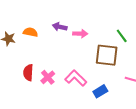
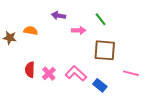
purple arrow: (60, 27) -> (59, 16), moved
green line: (122, 36) -> (101, 19), moved
blue rectangle: (100, 91) -> (100, 85), turned 72

